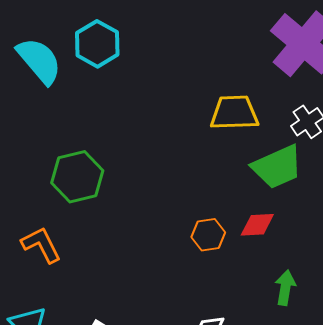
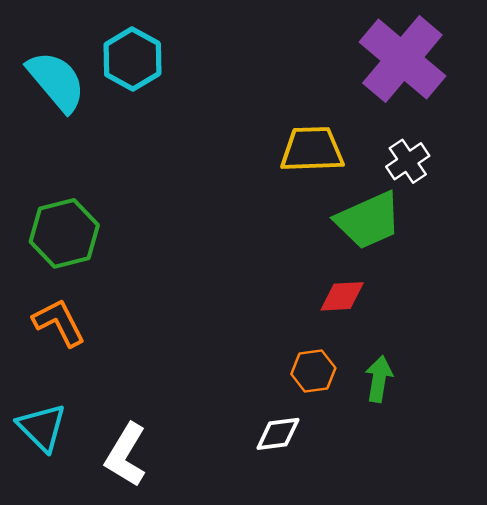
green hexagon: (77, 177) -> (64, 233), moved
orange hexagon: (208, 235) -> (313, 371), moved

